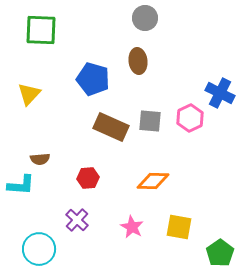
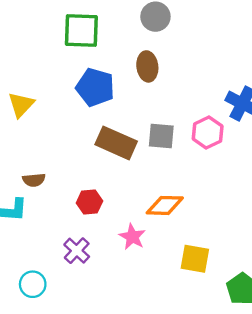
green square: (41, 30) -> (81, 31), moved
pink star: (132, 227) -> (132, 237), moved
cyan circle: (39, 249) -> (33, 284), size x0.7

